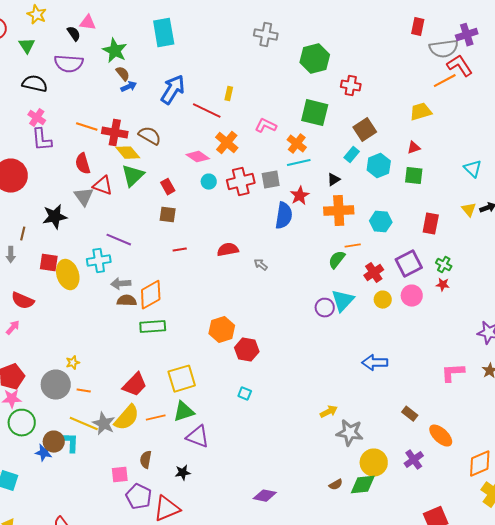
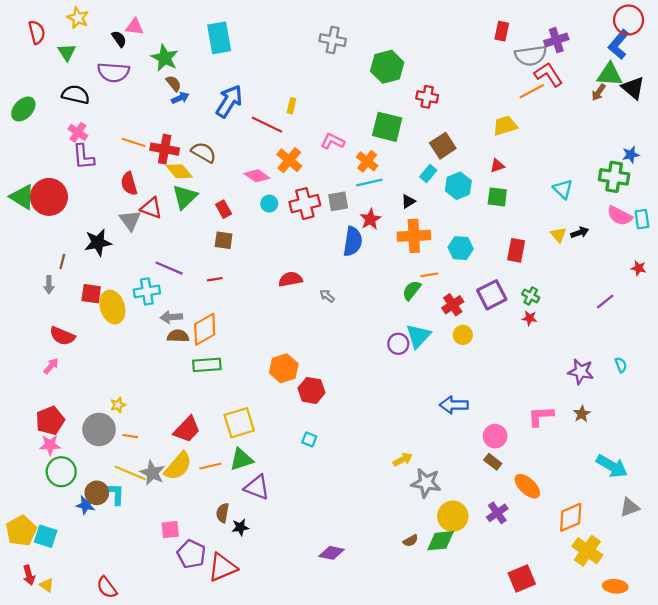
red line: (180, 250) -> (215, 279), moved
pink circle: (412, 296) -> (495, 436), moved
brown semicircle: (146, 460) -> (223, 513), moved

